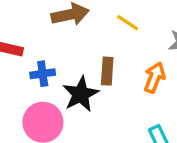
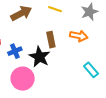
orange arrow: (155, 77) -> (79, 36), turned 96

